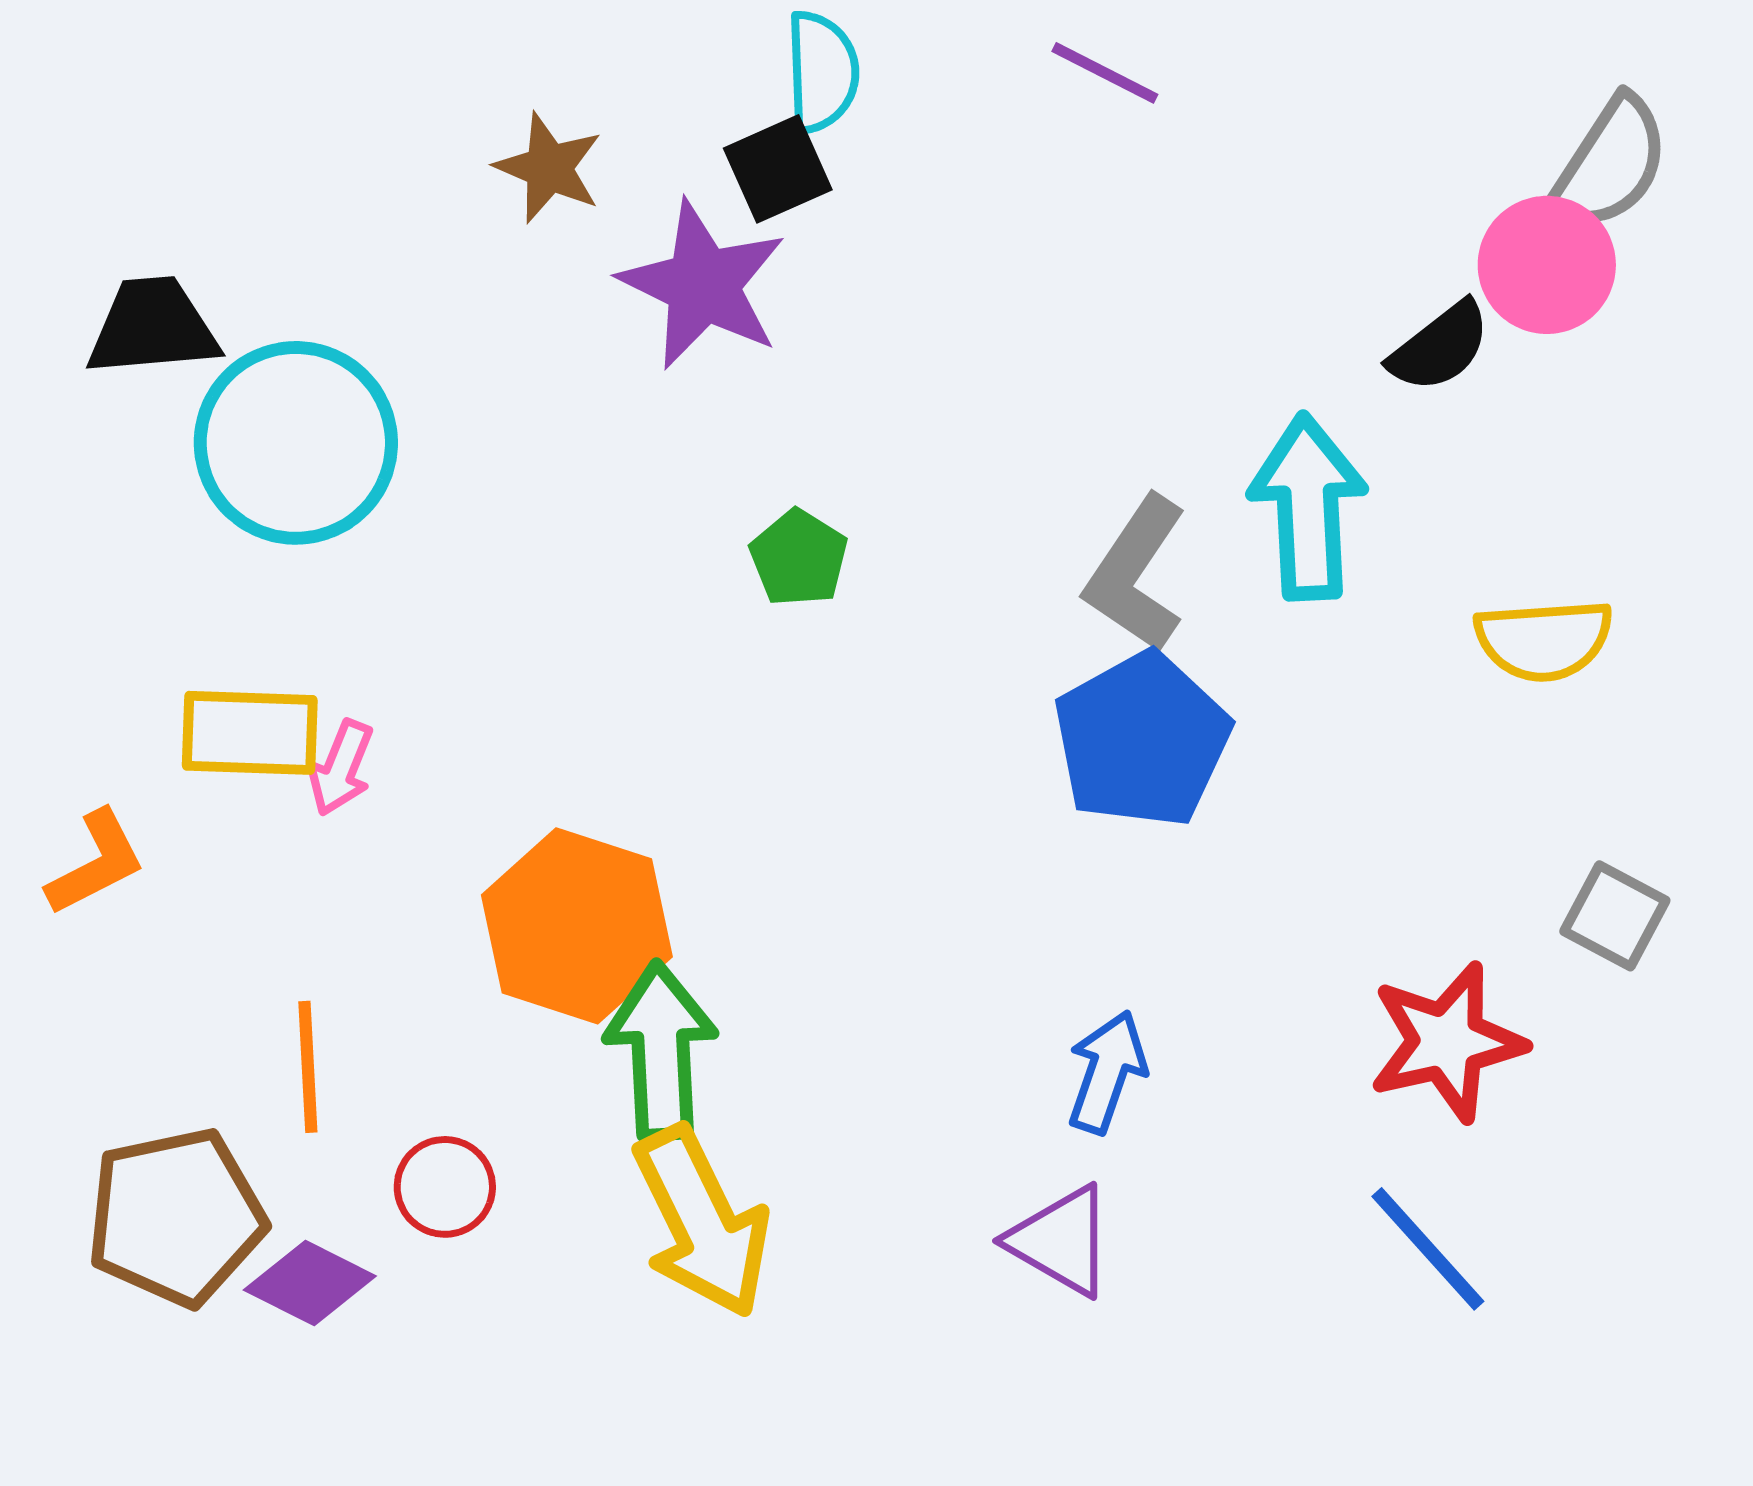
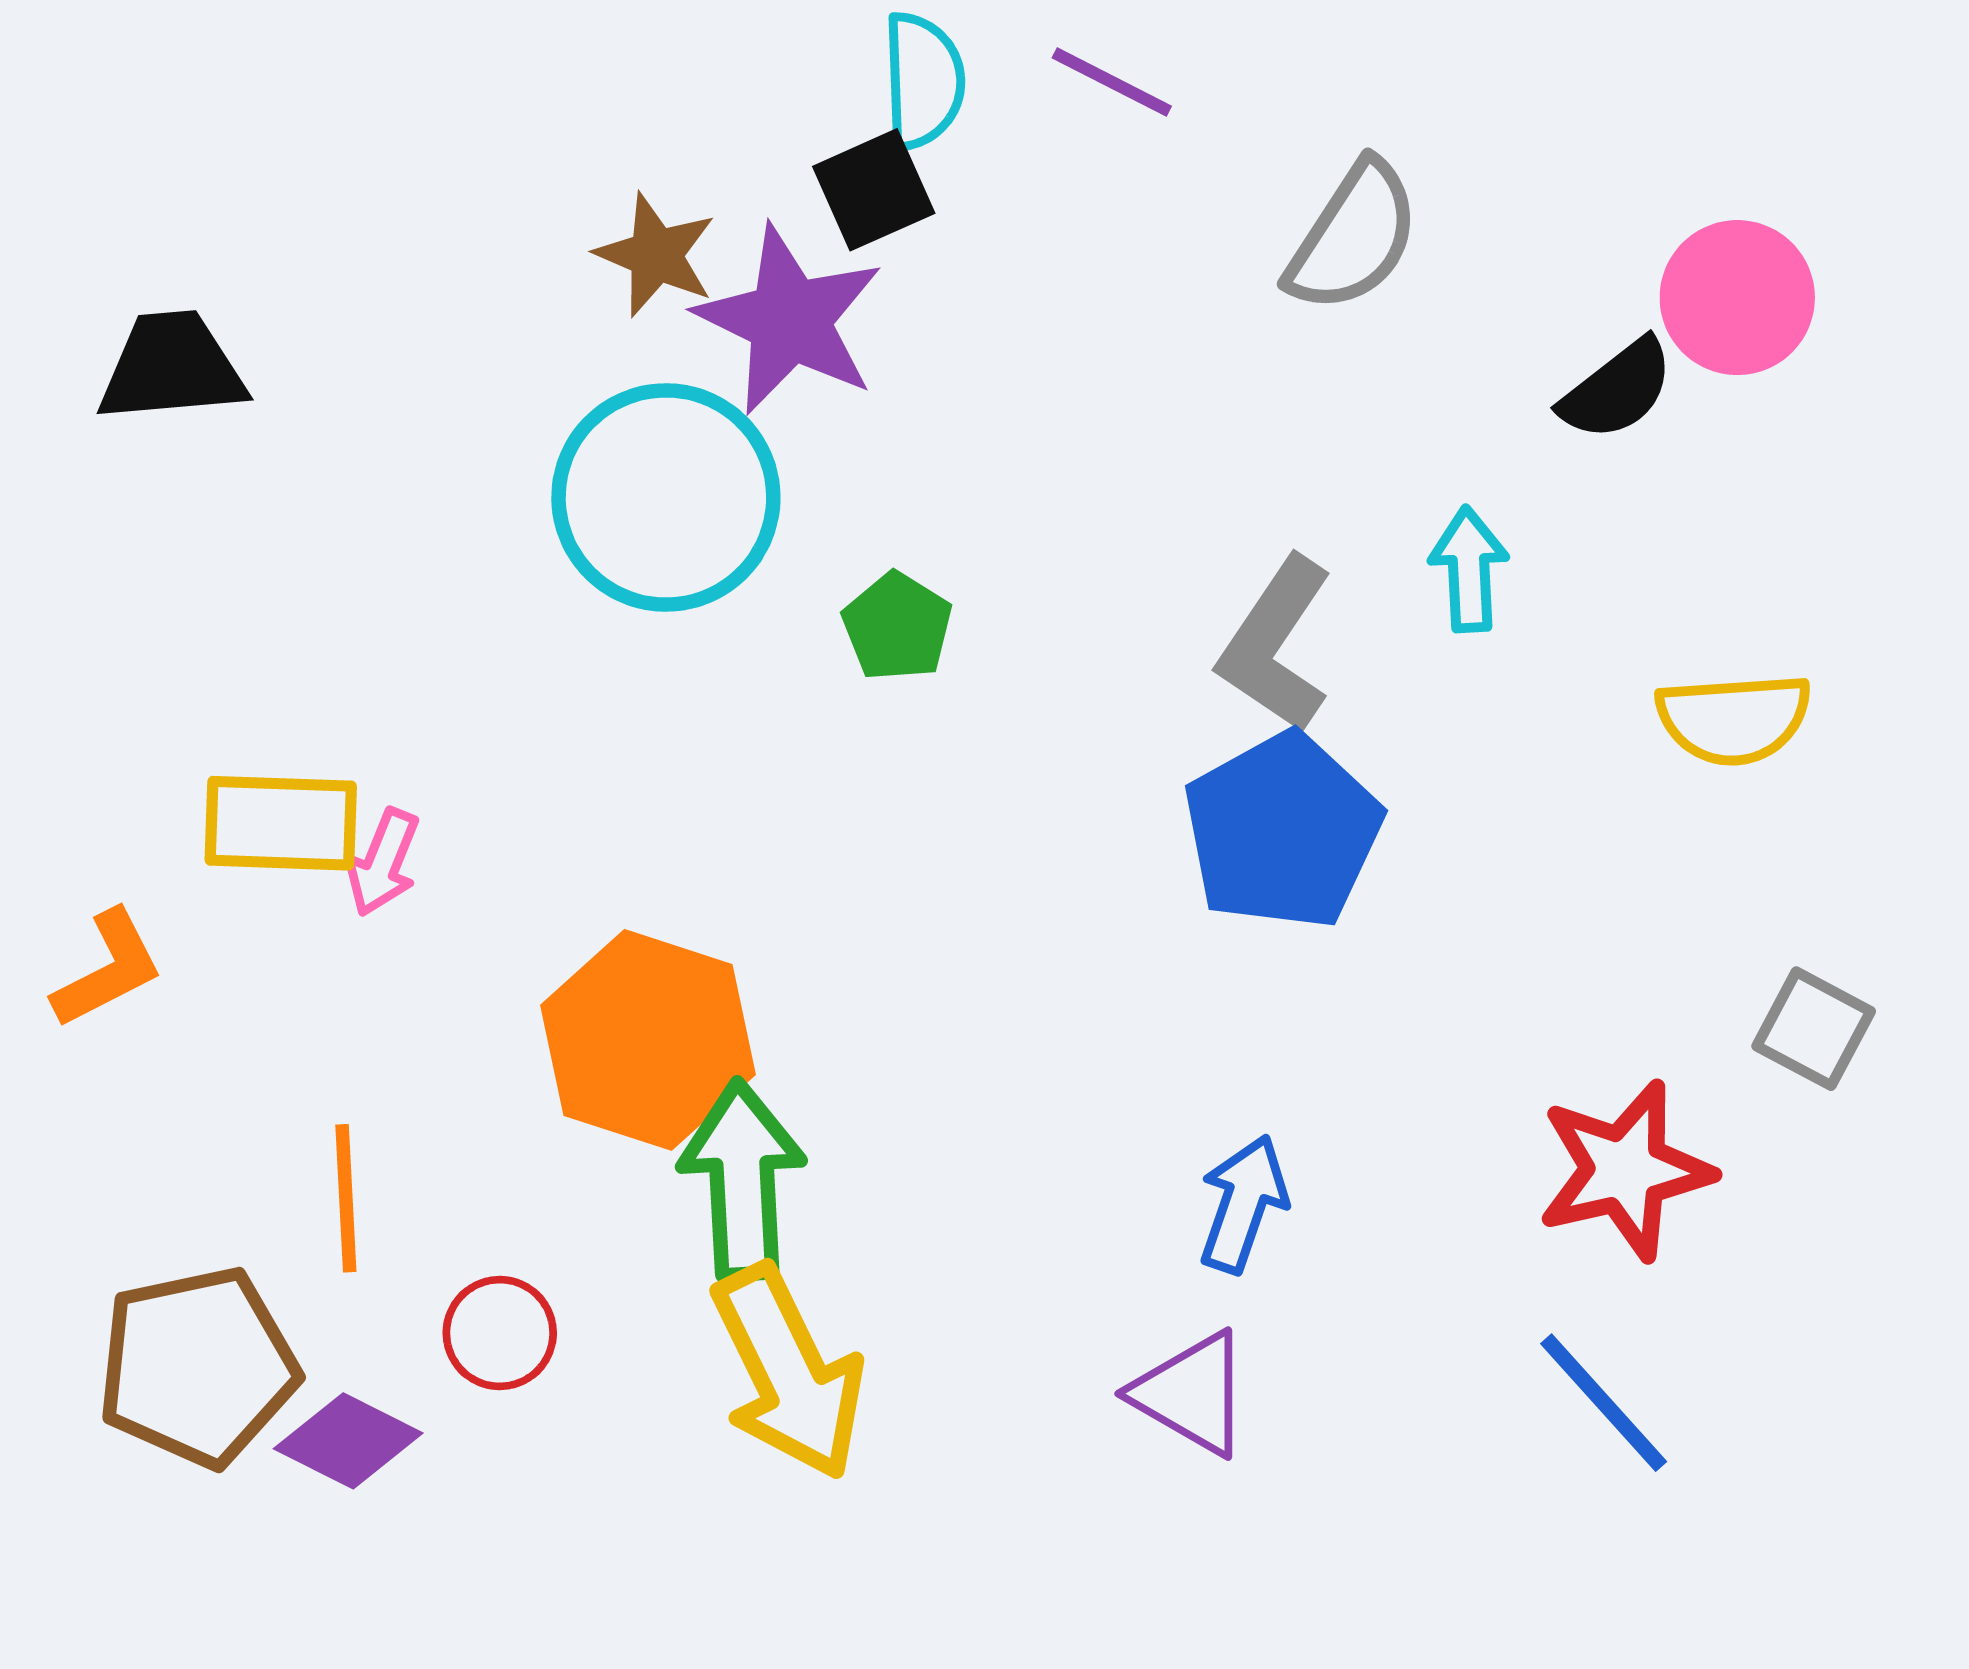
purple line: (1105, 73) -> (1112, 82), moved
gray semicircle: (1610, 164) -> (1353, 237), moved
brown star: (549, 168) -> (656, 255), moved
cyan circle: (296, 443) -> (666, 497), moved
cyan arrow: (1308, 507) -> (1469, 569), size x0.6

